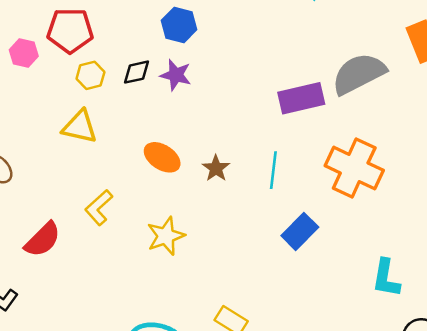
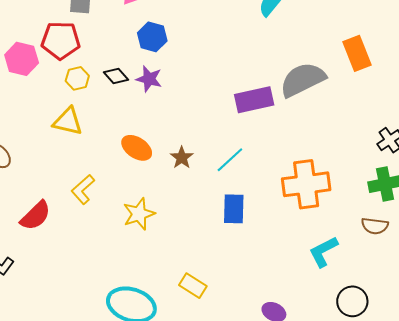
pink hexagon: (24, 53) -> (22, 59), size x1.4
black diamond: (137, 72) -> (116, 76), turned 60
orange cross: (354, 168) -> (306, 184), moved, turned -33
cyan line: (273, 170) -> (230, 160), turned 40
blue rectangle: (300, 231) -> (234, 209), moved, turned -44
cyan L-shape: (386, 278) -> (323, 252), turned 52

